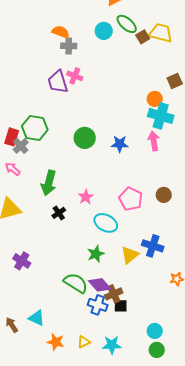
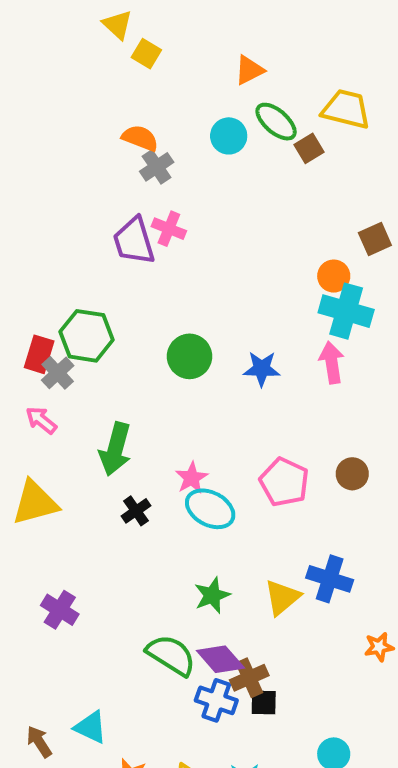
yellow trapezoid: (161, 33) -> (346, 109), moved
gray cross: (69, 46) -> (157, 167), turned -35
cyan ellipse: (106, 223) -> (210, 509), moved

